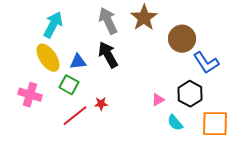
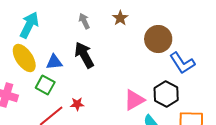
brown star: (144, 18) -> (120, 18), size x0.6
gray arrow: (108, 21) -> (84, 21), size x0.6
pink triangle: (158, 100) -> (134, 100), size x1.6

